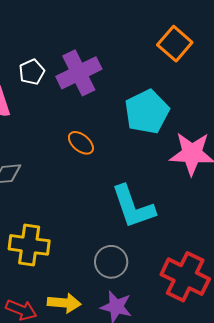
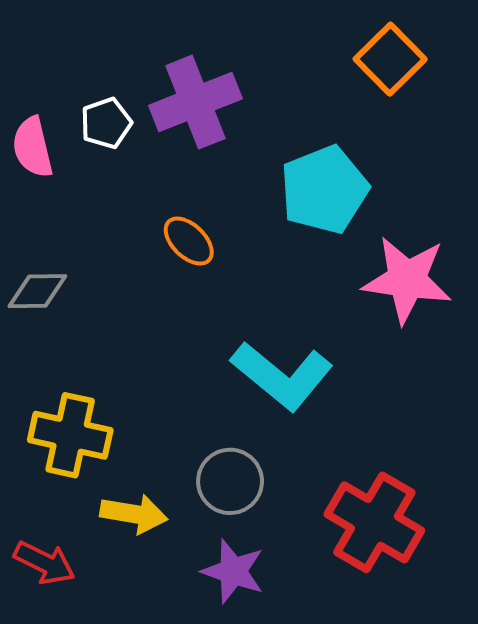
white pentagon: (32, 72) -> (106, 123), moved
cyan L-shape: (133, 207) -> (282, 376), turned -36
yellow arrow: (64, 303) -> (134, 514), moved

